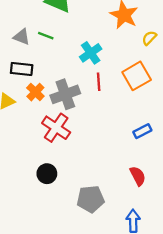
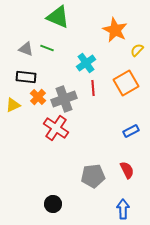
black circle: (47, 174) -> (53, 204), moved
gray pentagon: (91, 199) -> (93, 176), moved

